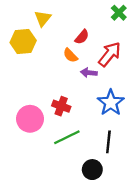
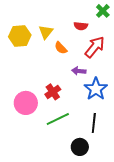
yellow triangle: (43, 18) -> (46, 32), moved
red semicircle: (82, 37) -> (81, 26), moved, turned 56
purple arrow: (89, 73) -> (79, 71), moved
red cross: (61, 106) -> (53, 92), turned 35

